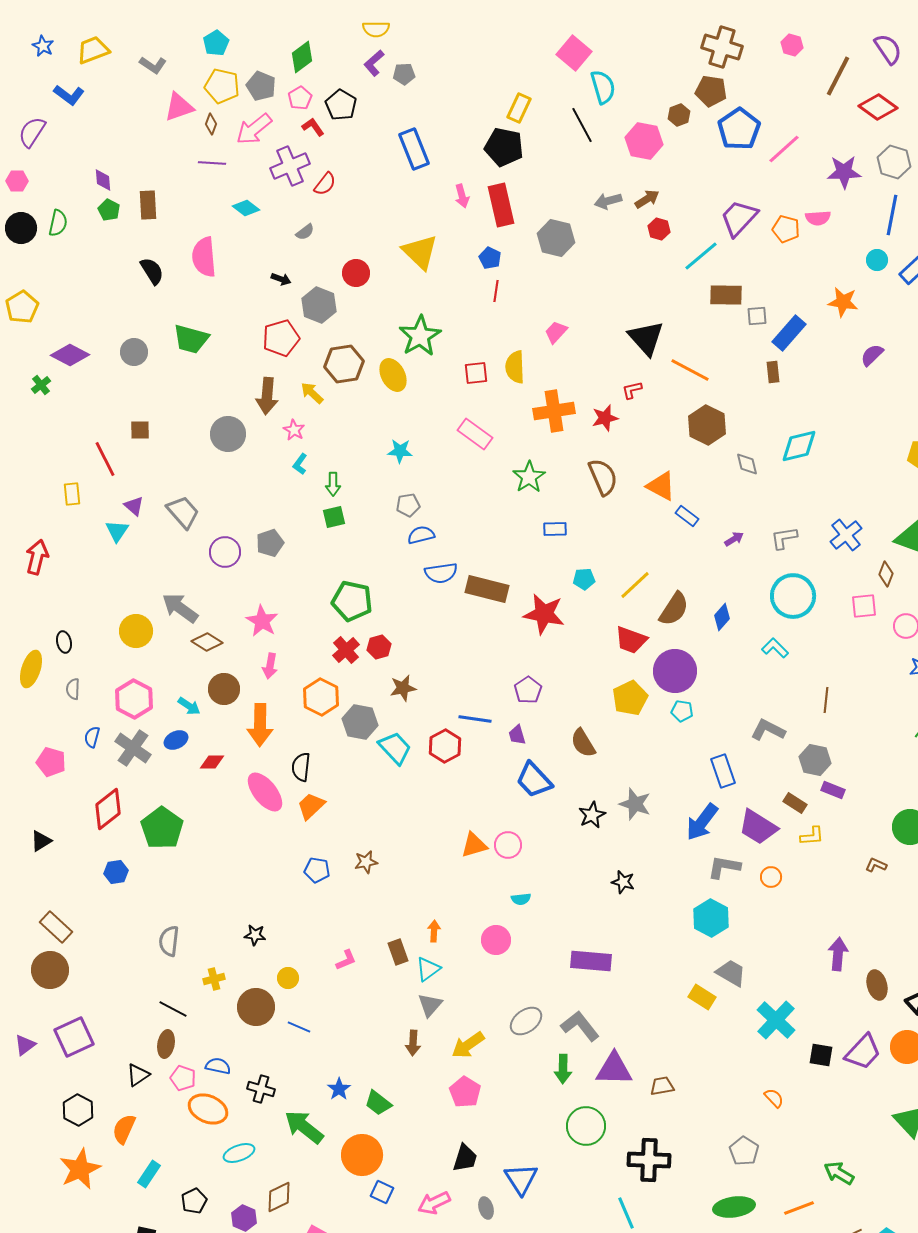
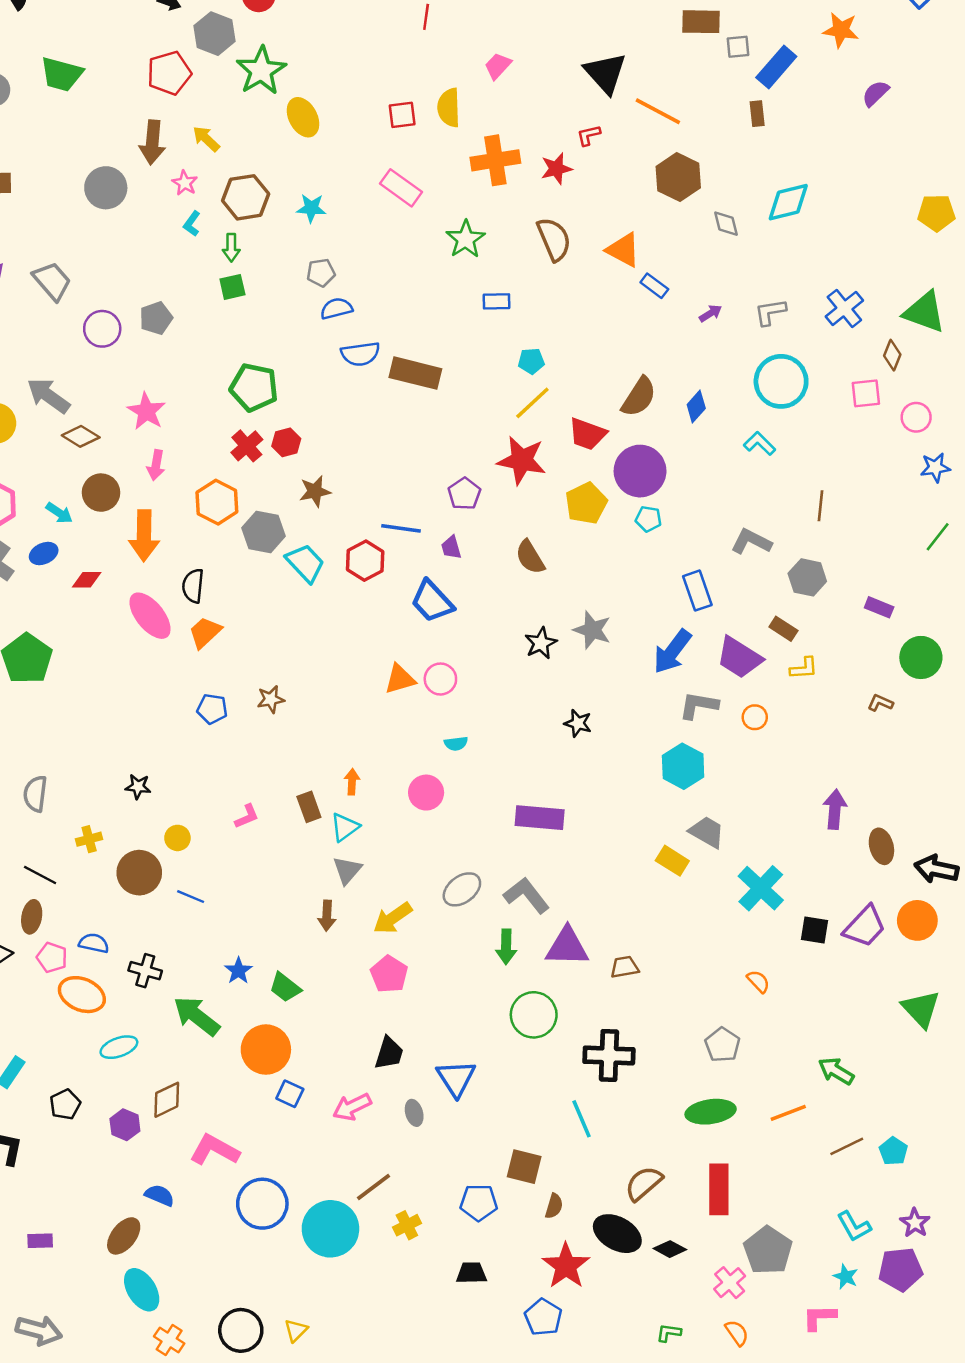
green star: (420, 336) -> (261, 71), moved
brown hexagon: (344, 364) -> (246, 197), moved
yellow line: (635, 585) -> (532, 403), moved
red star: (544, 614) -> (522, 460), moved
blue trapezoid: (534, 780) -> (432, 601), moved
purple rectangle: (833, 790) -> (879, 607), moved

